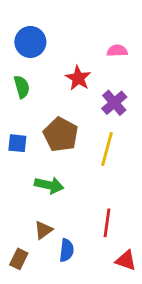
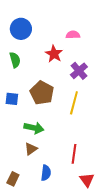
pink semicircle: (117, 51) -> (73, 35), moved
brown triangle: (43, 230) -> (31, 149), moved
red triangle: (126, 260) -> (87, 180), turned 35

